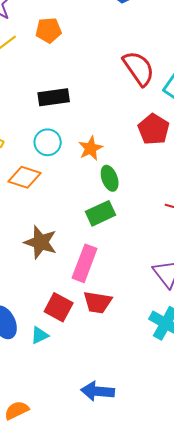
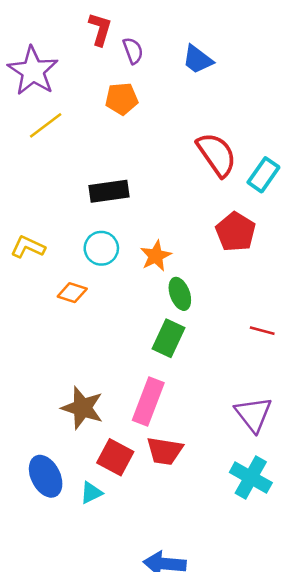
orange pentagon: (49, 30) -> (122, 99), moved
orange diamond: (25, 177) -> (72, 293), size x0.7
green rectangle: (101, 213) -> (168, 338), turned -40
brown star: (41, 242) -> (82, 408), moved

